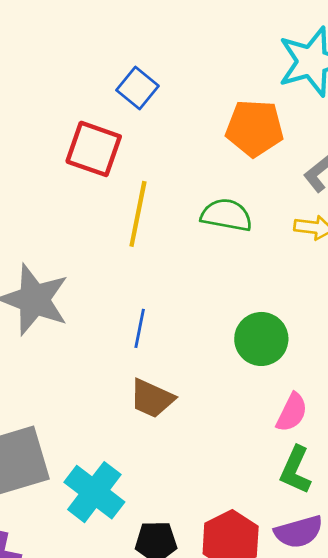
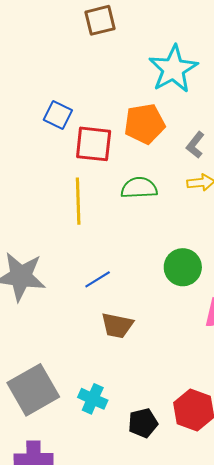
red square: (94, 149) -> (94, 144), moved
blue line: (140, 328) -> (98, 279), turned 60
cyan cross: (94, 492) -> (93, 399), size x0.7

